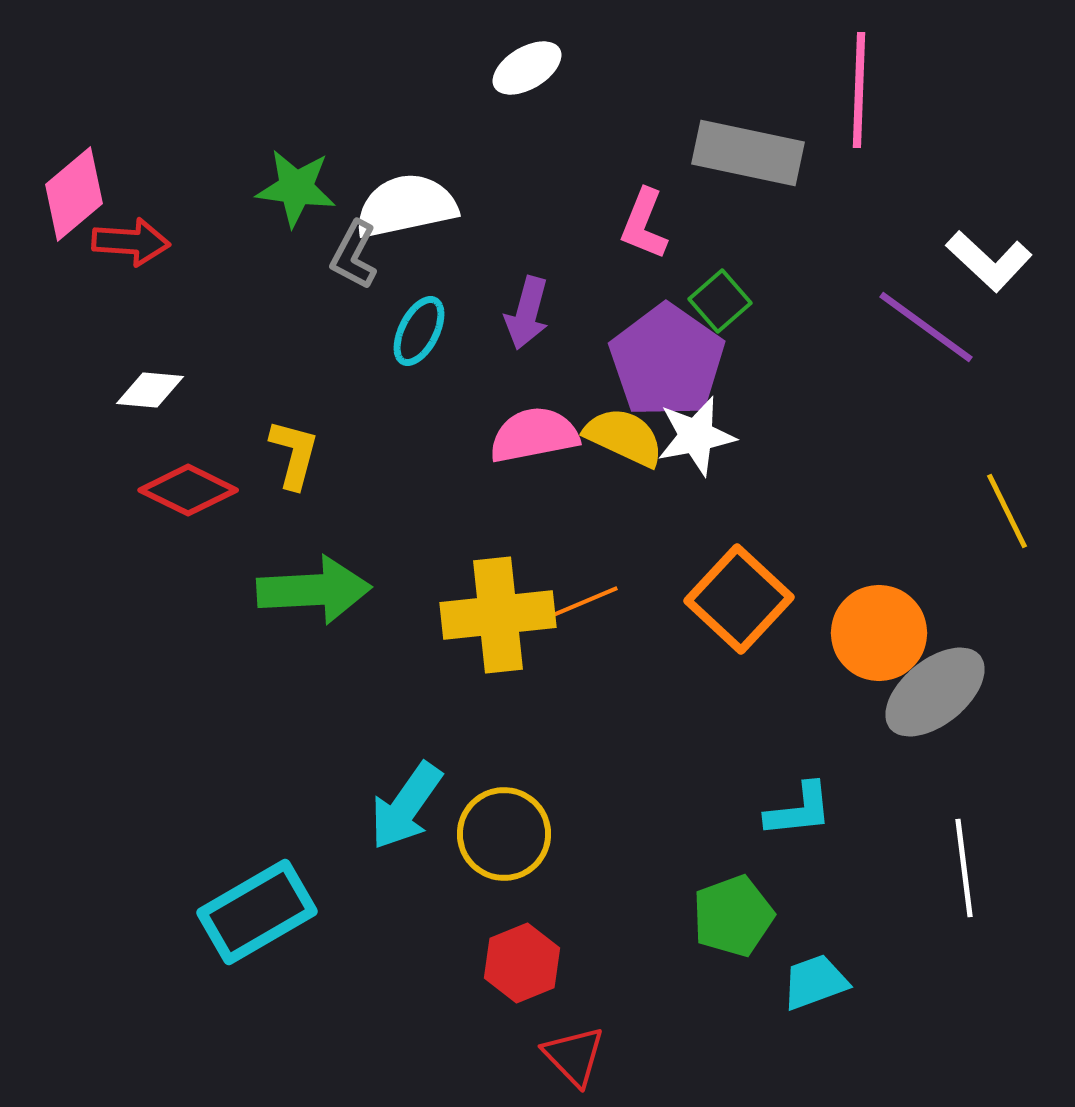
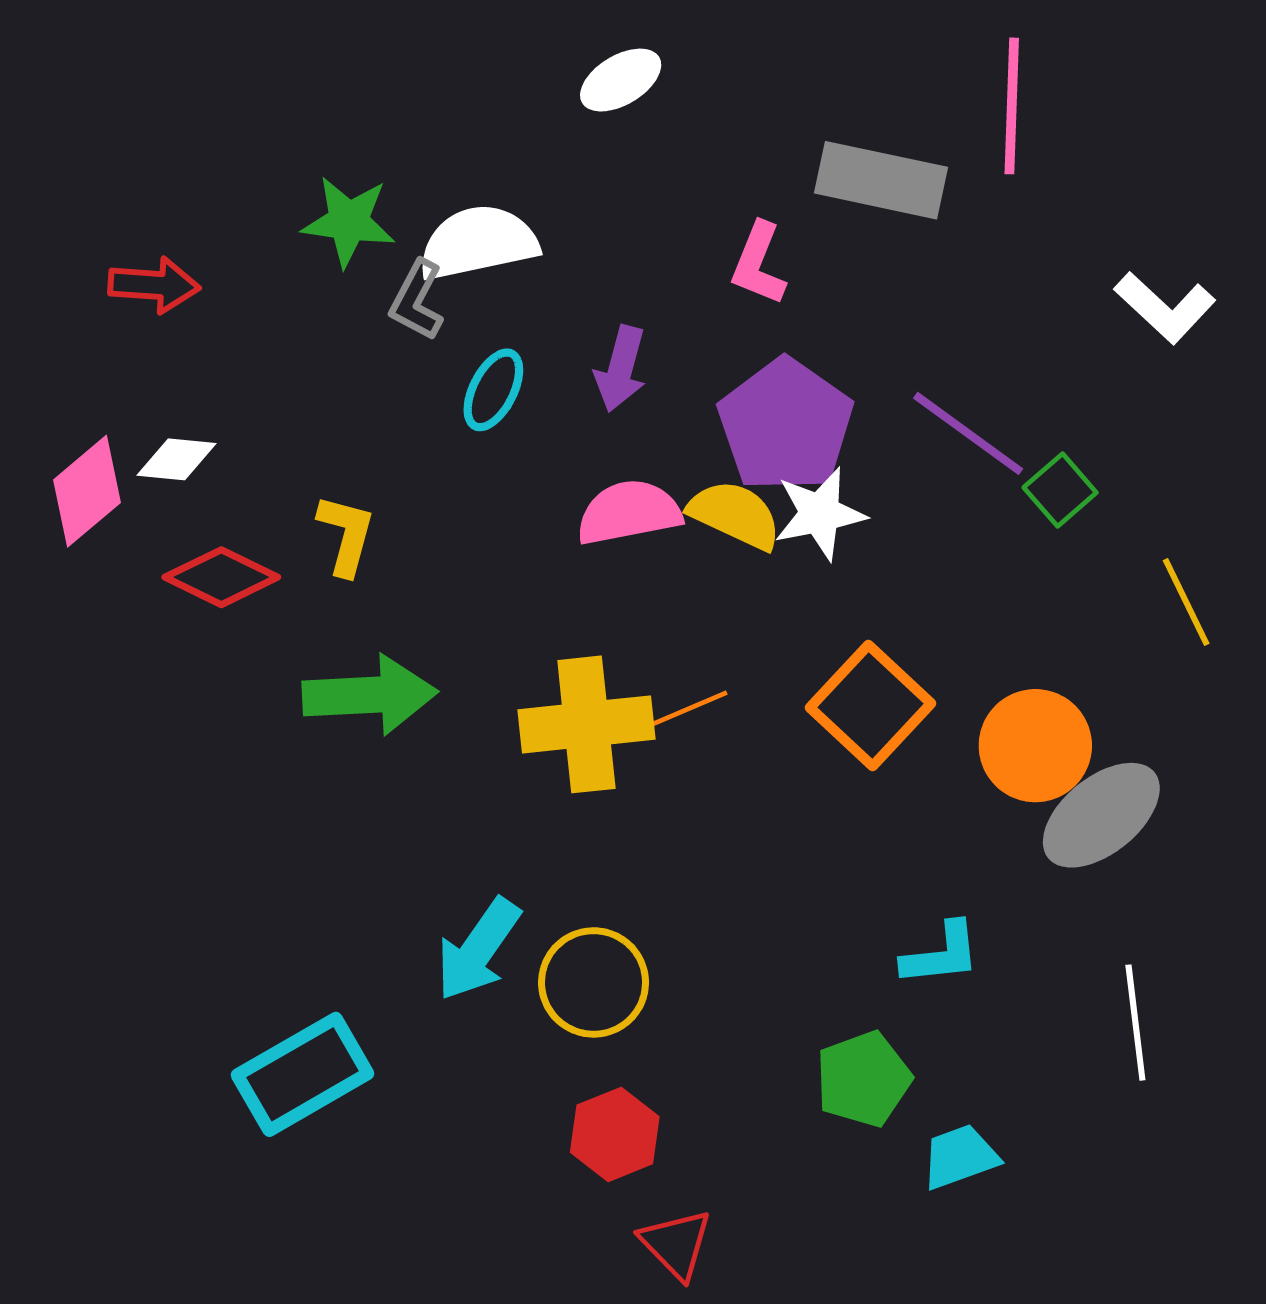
pink diamond: (74, 194) -> (87, 491), moved
green square: (720, 301) -> (1060, 490), moved
purple line: (926, 327) -> (968, 433), moved

